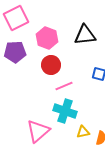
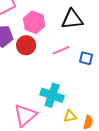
red circle: (51, 65) -> (26, 45), moved
pink line: (64, 86) -> (61, 50), moved

